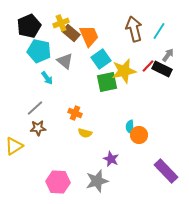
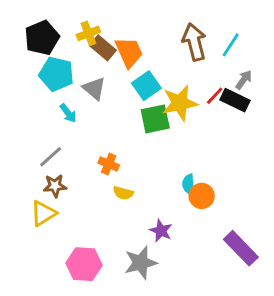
yellow triangle: (14, 146) -> (43, 213), moved

